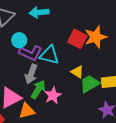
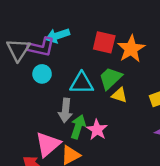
red square: (77, 39) -> (104, 42), moved
purple L-shape: (30, 53) -> (41, 47), moved
green trapezoid: (90, 84) -> (110, 78), moved

